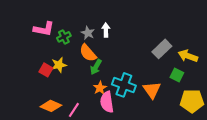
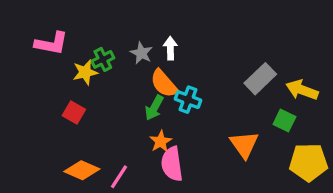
pink L-shape: (44, 29) -> (51, 43), moved
orange semicircle: (88, 53) -> (164, 84), moved
yellow star: (59, 65) -> (85, 72), moved
cyan cross: (124, 85) -> (188, 100), moved, size x0.7

